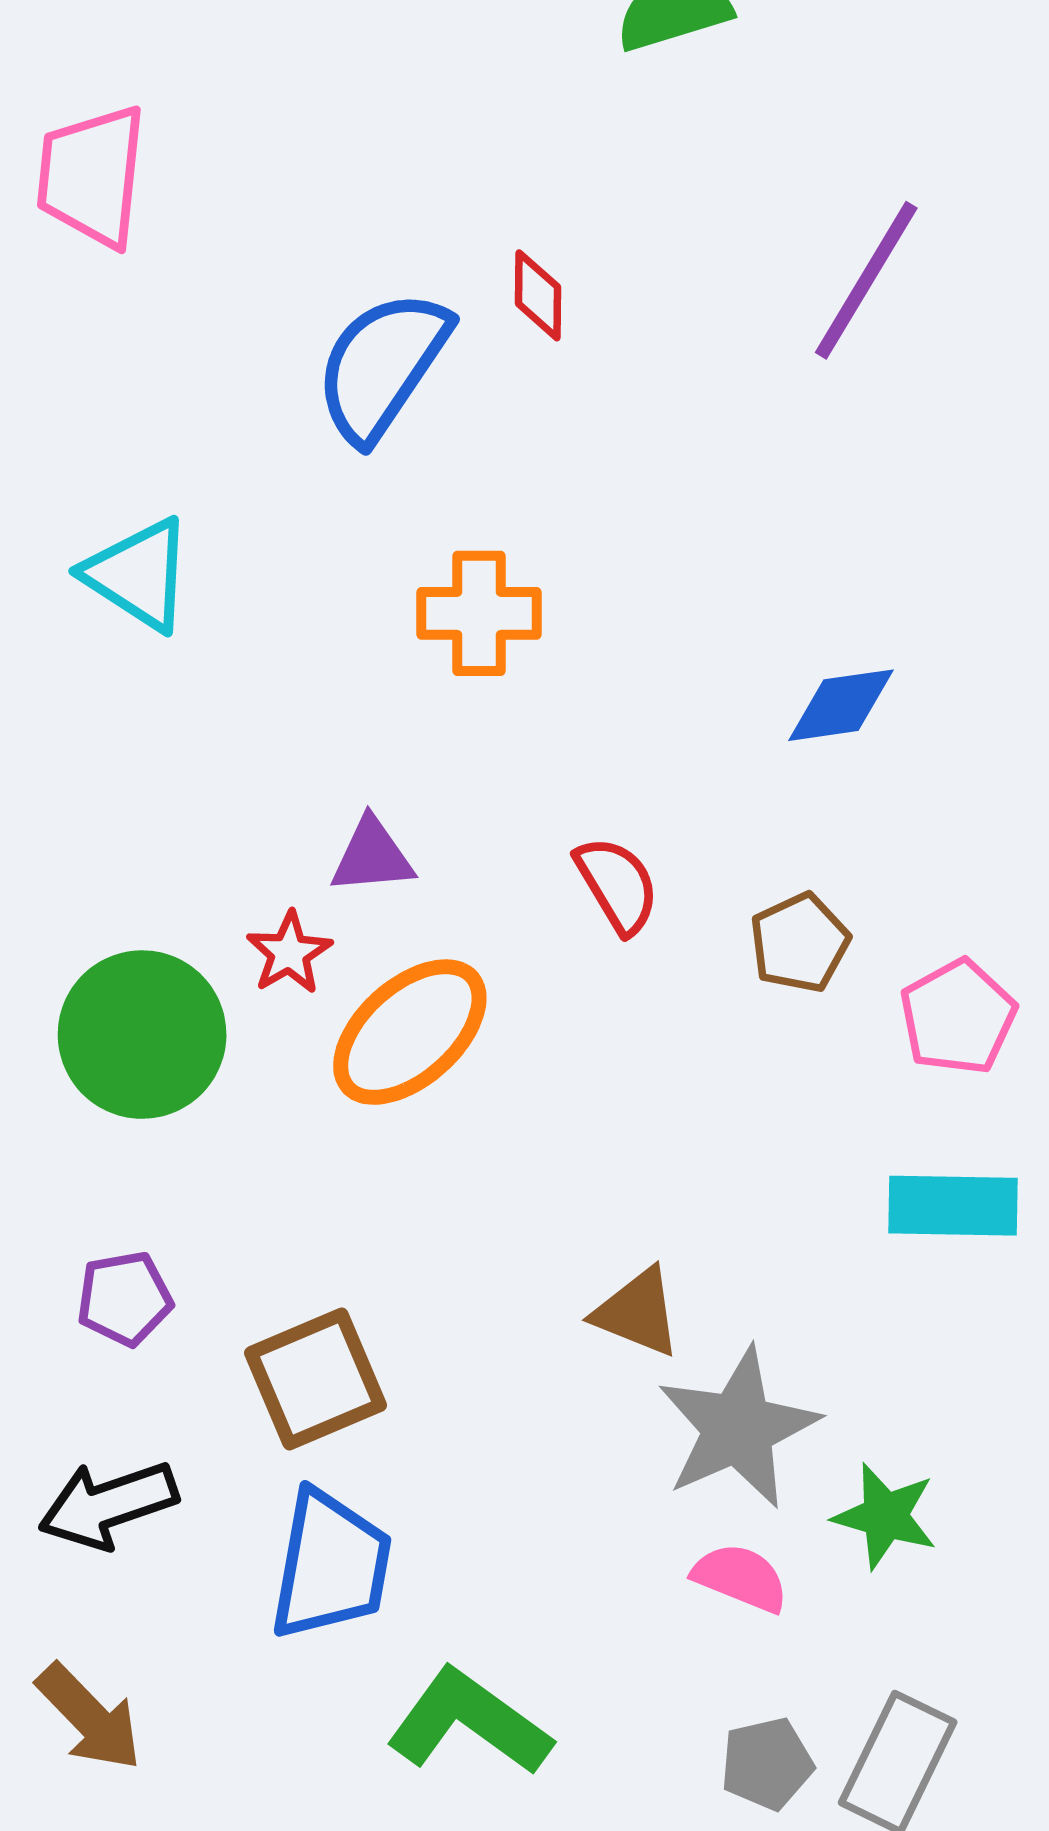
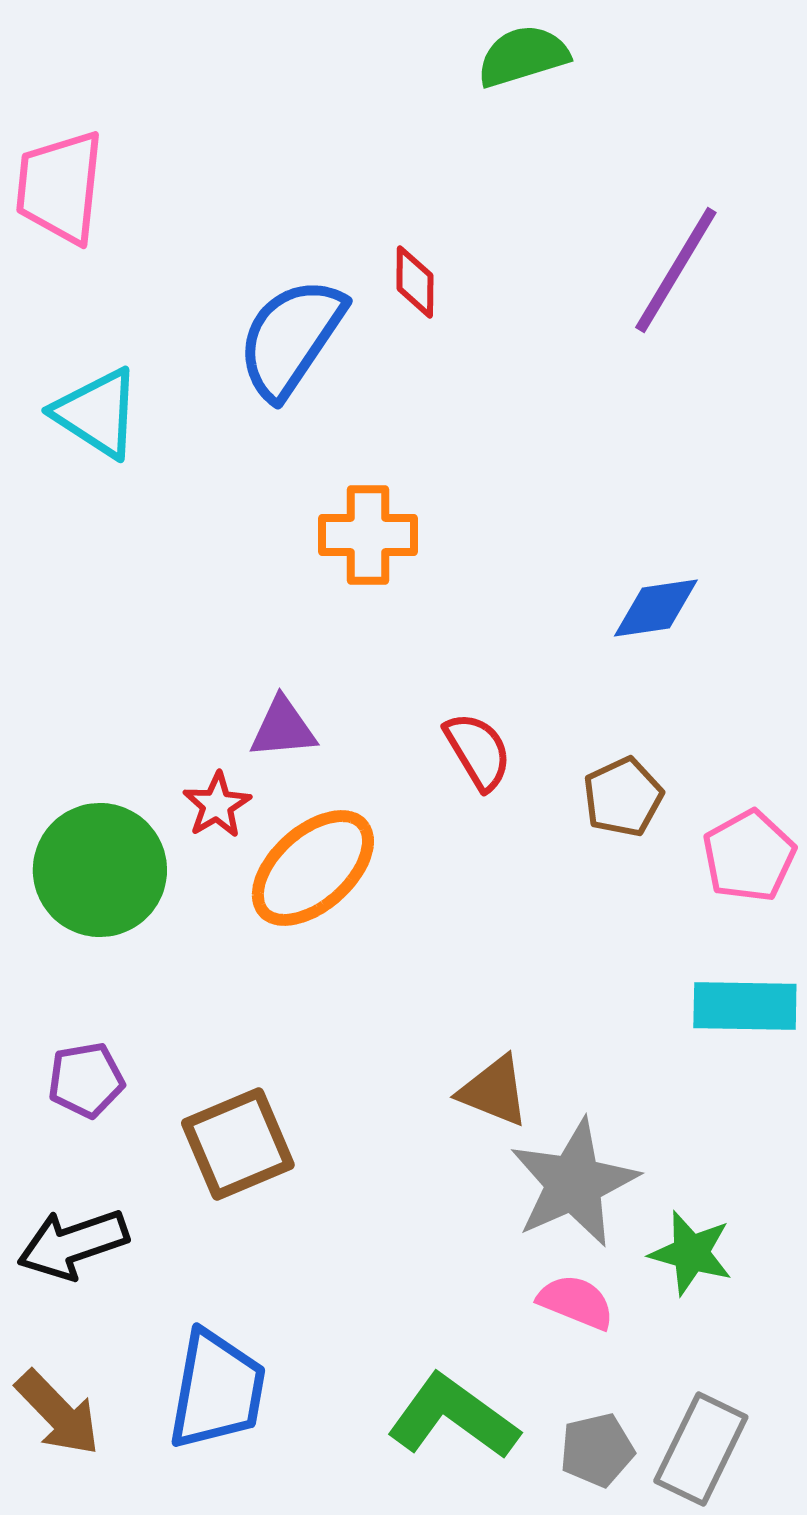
cyan triangle: (138, 574) -> (97, 413), moved
blue trapezoid: (331, 1565) -> (217, 1390), moved
green L-shape: (469, 1722) -> (453, 1417), moved

